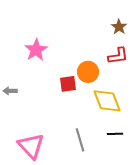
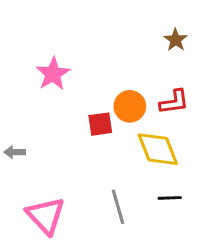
red L-shape: (118, 56) -> (174, 102), moved
gray arrow: (10, 91) -> (15, 152), moved

